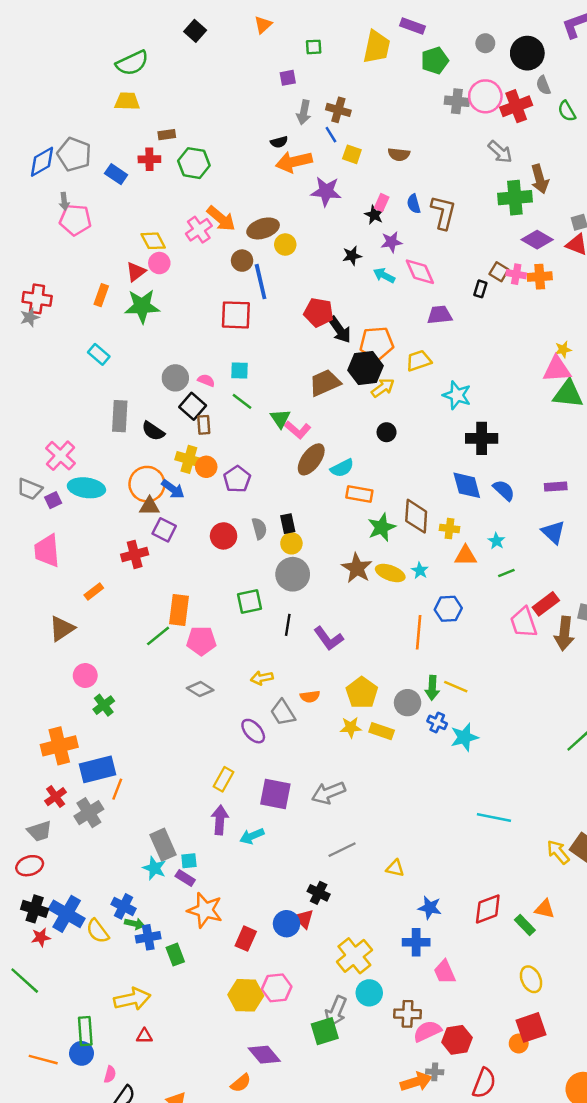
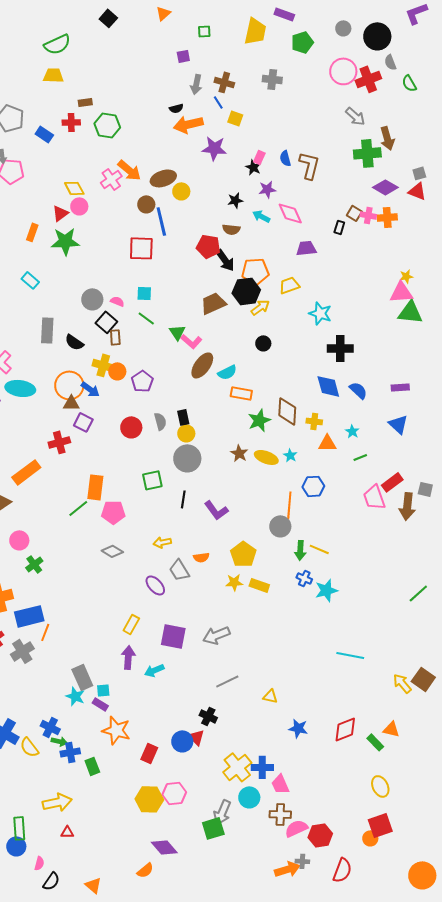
gray cross: (457, 101) -> (272, 79), moved
brown semicircle: (399, 154) -> (231, 229), moved
brown star: (357, 568) -> (239, 453), size x0.7
orange rectangle: (94, 592) -> (26, 472), size x1.8
gray circle: (408, 703) -> (280, 526), moved
blue cross: (416, 942) -> (262, 767), moved
pink trapezoid: (445, 972) -> (280, 784), moved

